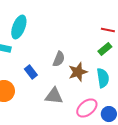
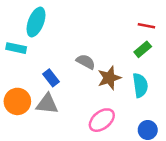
gray semicircle: (59, 59) -> (86, 62), turned -84
gray triangle: (54, 96) -> (47, 104), moved
pink ellipse: (87, 108) -> (102, 120), moved

